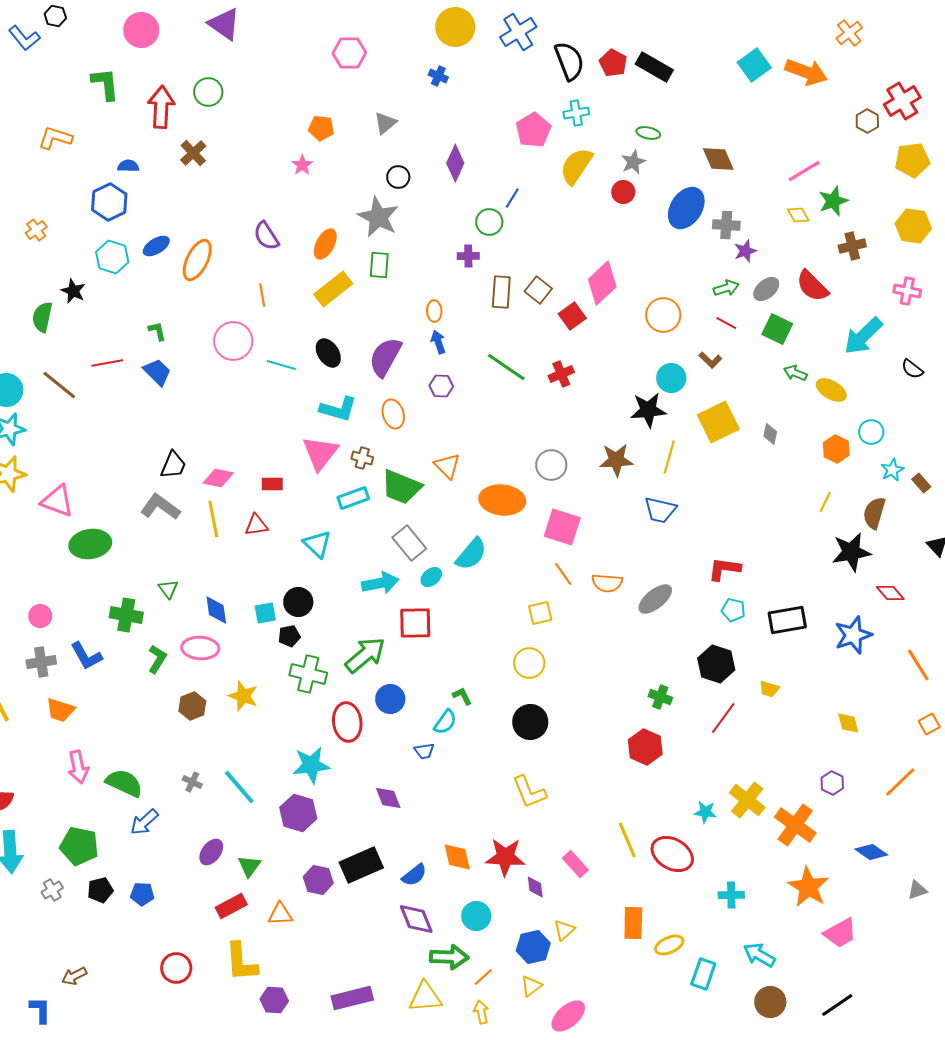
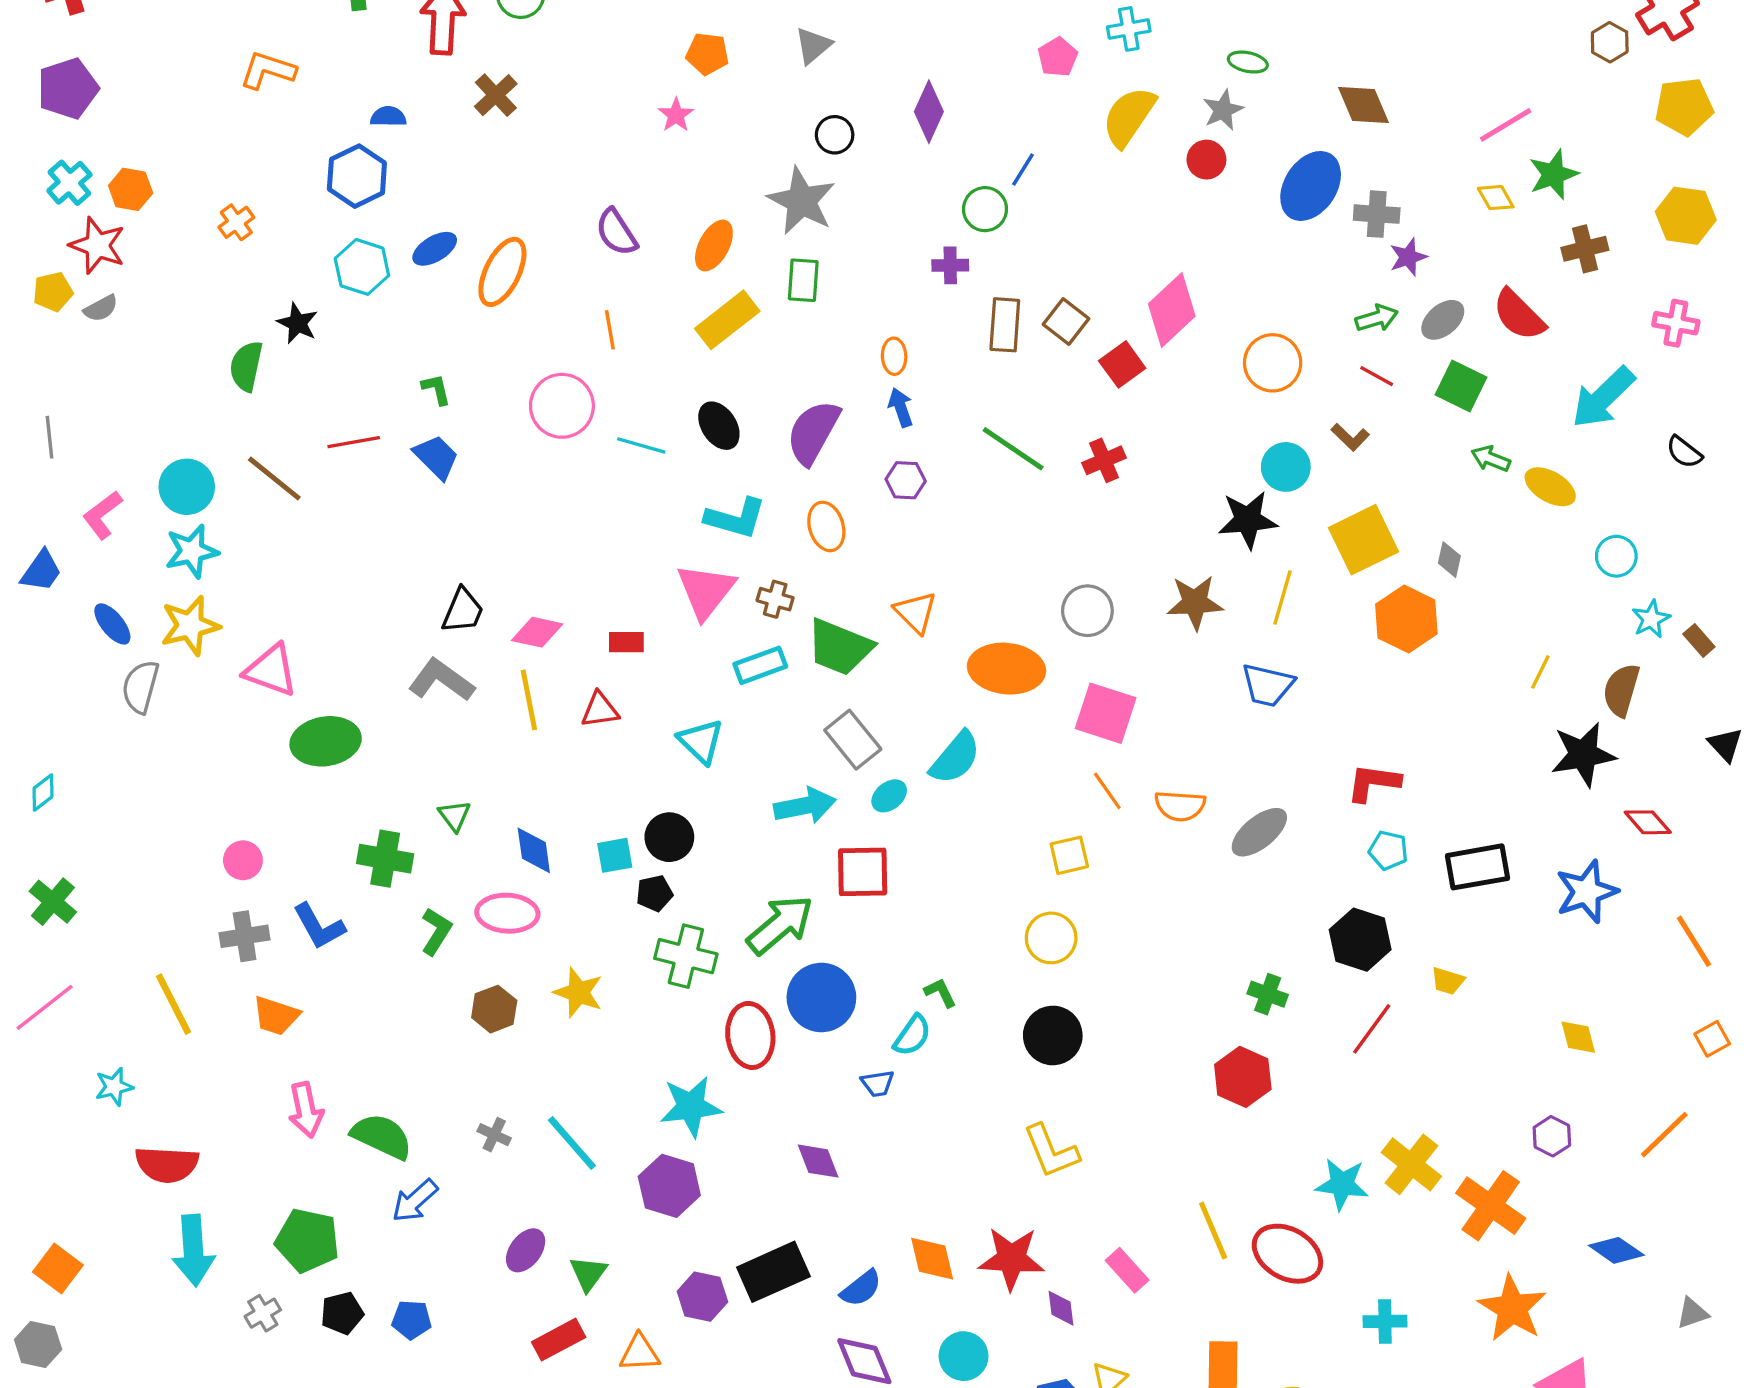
pink pentagon: (533, 130) -> (1058, 57), size x0.7
orange hexagon: (836, 449) -> (1406, 619), moved, size x1.4
blue circle: (390, 699) -> (821, 997), size x1.4
cyan star: (705, 812) -> (1342, 1184), size x1.4

